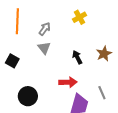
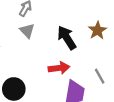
black arrow: (77, 57) -> (67, 38), size x1.5

